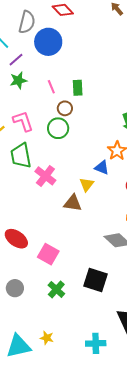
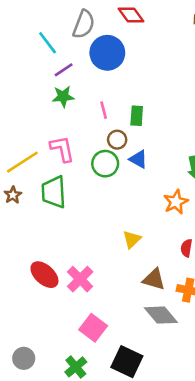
blue triangle: (102, 168) -> (138, 159), moved
pink cross: (45, 176) -> (80, 279), moved
brown triangle: (73, 203) -> (154, 279), moved
red ellipse: (16, 239) -> (44, 275), moved
pink square: (48, 254) -> (93, 328), moved

